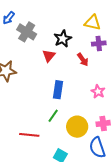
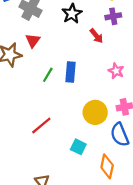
red triangle: (49, 56) -> (33, 40), moved
green line: (53, 116) -> (48, 75), moved
red line: (29, 135) -> (41, 126), turned -42

